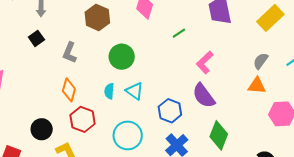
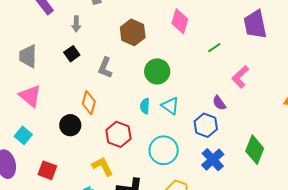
orange diamond: (69, 90) -> (89, 103), moved
purple semicircle: (204, 96) -> (219, 103), moved, size x0.6
black circle: (42, 129) -> (70, 125), moved

